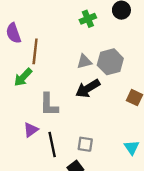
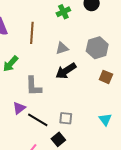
brown line: (35, 51) -> (32, 33), moved
gray hexagon: (110, 62) -> (97, 48), moved
black line: (52, 145) -> (38, 120), turned -45

